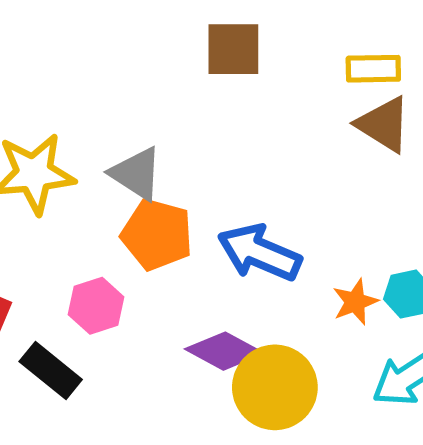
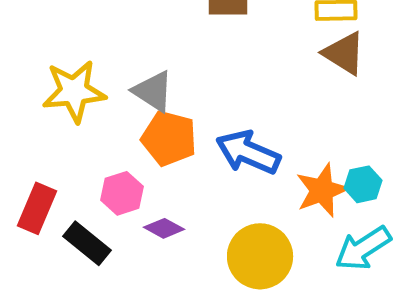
orange star: (355, 302) -> (322, 190), size x1.5
purple diamond: (224, 351) -> (164, 228), moved, size x0.7

